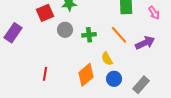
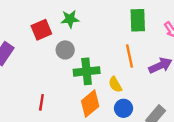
green cross: (89, 35) -> (87, 71), moved, size x1.5
orange line: (119, 35) -> (129, 56), turned 30

